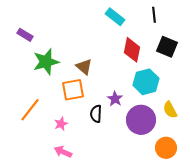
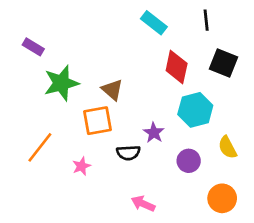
black semicircle: (96, 114) -> (128, 153), turned -96
purple circle: (141, 120) -> (189, 161), size x0.6
pink arrow: (63, 152) -> (143, 204), moved

